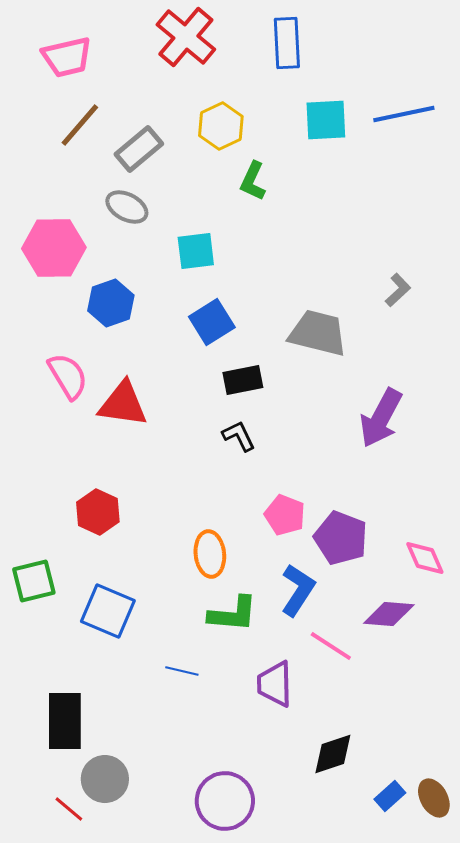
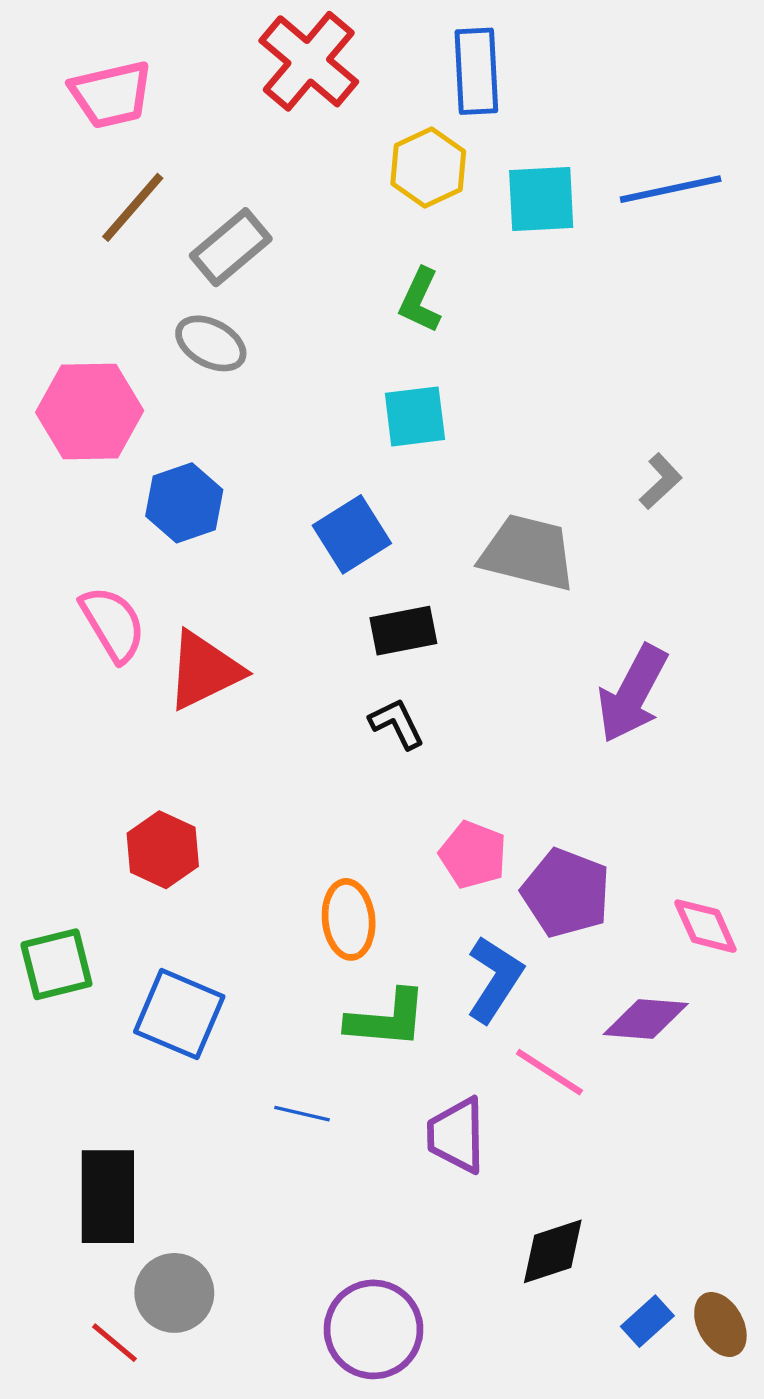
yellow hexagon: (221, 126) -> (428, 168), moved
cyan square: (196, 251) -> (415, 416), moved
red triangle: (123, 404) -> (204, 670), turned -34

